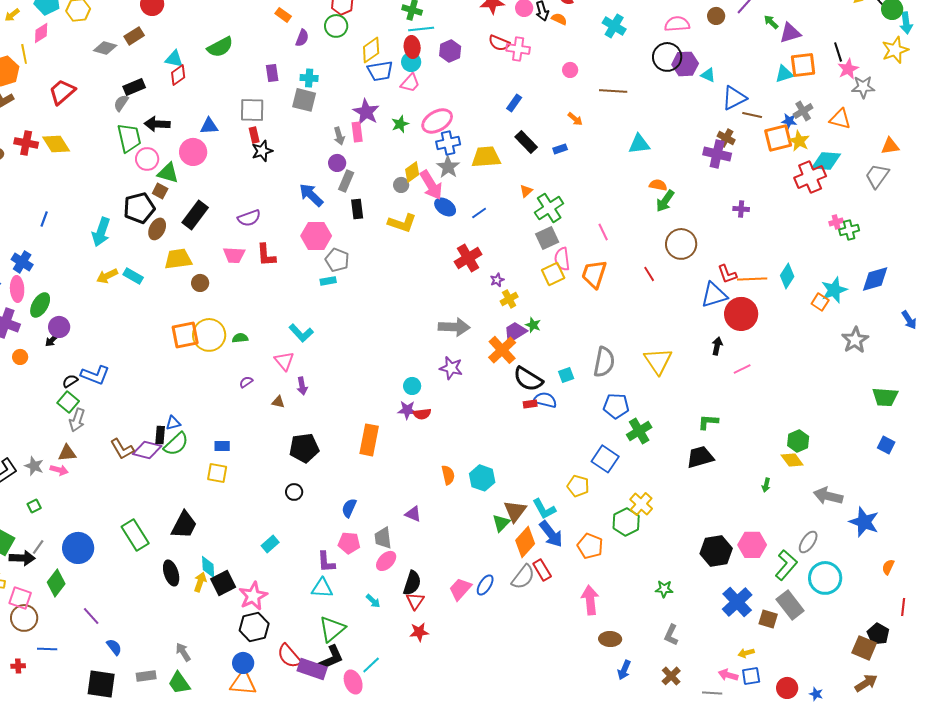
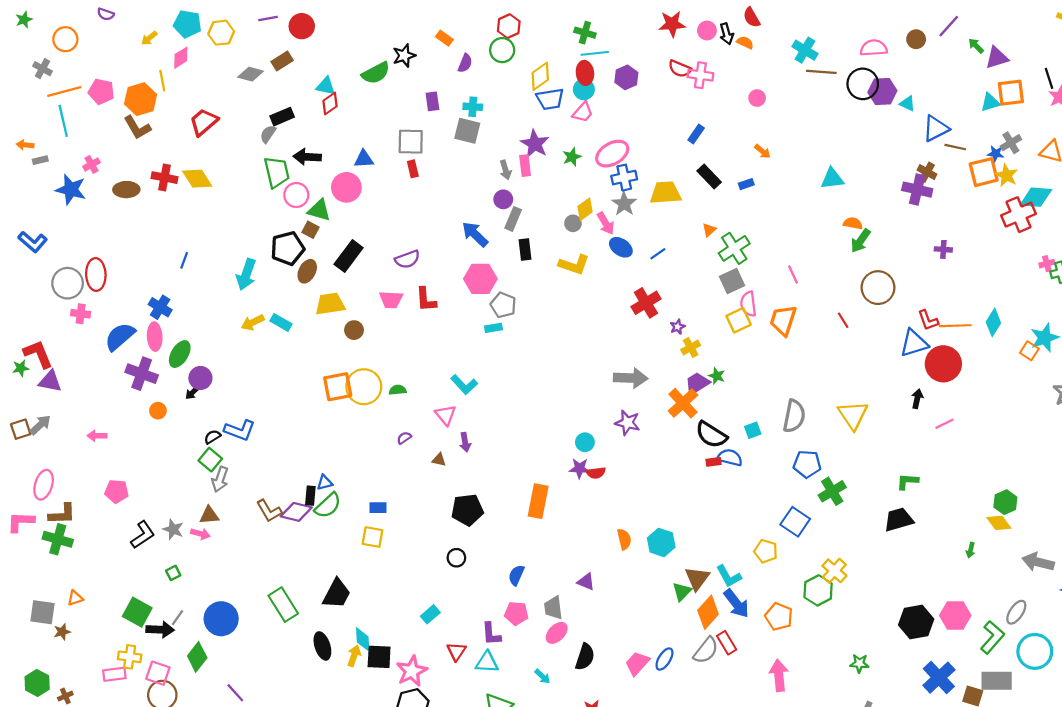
brown line: (613, 91) -> (821, 72), moved
black star: (262, 151) -> (404, 56), moved
pink arrow: (431, 185) -> (606, 223), size x0.7
black square: (223, 583) -> (379, 657), turned 30
red triangle: (415, 601) -> (456, 651), moved
gray rectangle: (790, 605) -> (997, 681), turned -52

